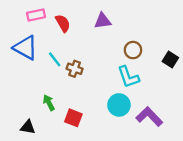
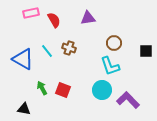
blue triangle: (25, 48) -> (23, 59), moved
black square: (170, 59) -> (146, 51), turned -32
brown cross: (75, 69) -> (69, 48), moved
red square: (73, 118) -> (63, 90), moved

